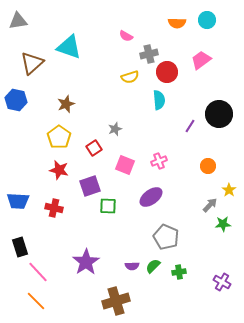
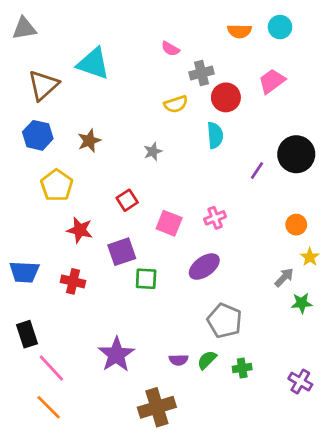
blue hexagon: (16, 100) -> (38, 135), moved
gray star: (115, 129) -> (153, 152), moved
yellow pentagon: (59, 137) -> (57, 185), moved
orange circle: (208, 166) -> (296, 225), moved

